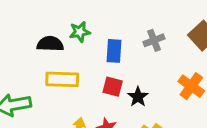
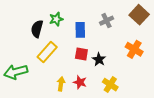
black semicircle: (50, 44) -> (37, 29), turned -72
yellow rectangle: (62, 79) -> (47, 52), turned -45

